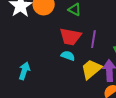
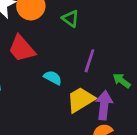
red trapezoid: (70, 37) -> (22, 49), moved, turned 30

